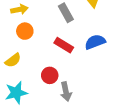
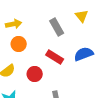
red circle: (50, 75) -> (35, 74), moved

